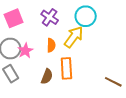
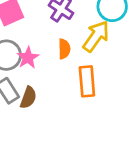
brown semicircle: (47, 77) -> (28, 98), moved

